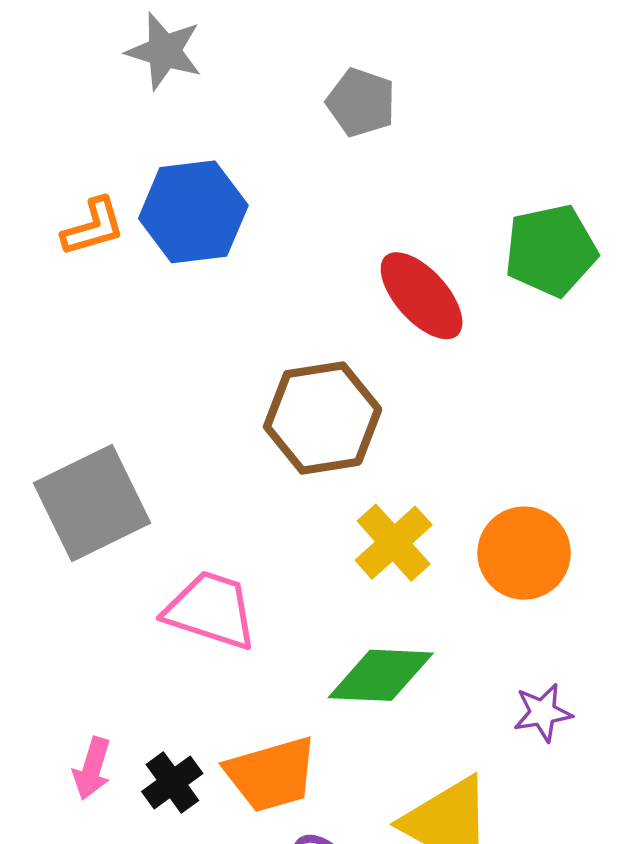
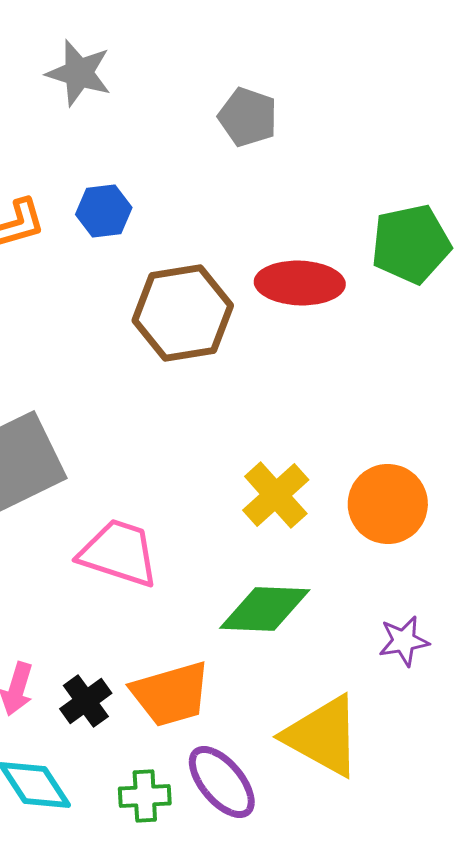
blue hexagon: (193, 212) -> (104, 211), size x0.6
red ellipse: (422, 296) -> (300, 283), turned -46
brown hexagon: (323, 418) -> (183, 313), moved

